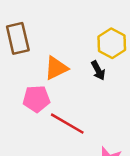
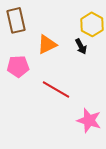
pink pentagon: (36, 99) -> (18, 66), moved

